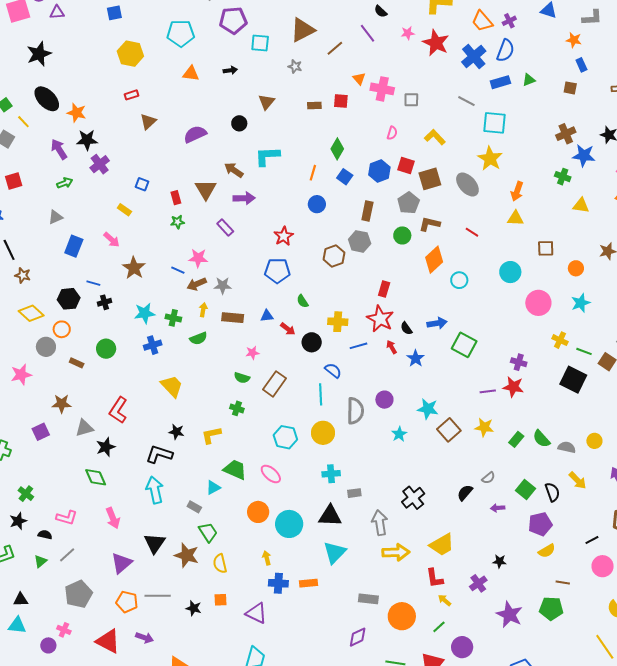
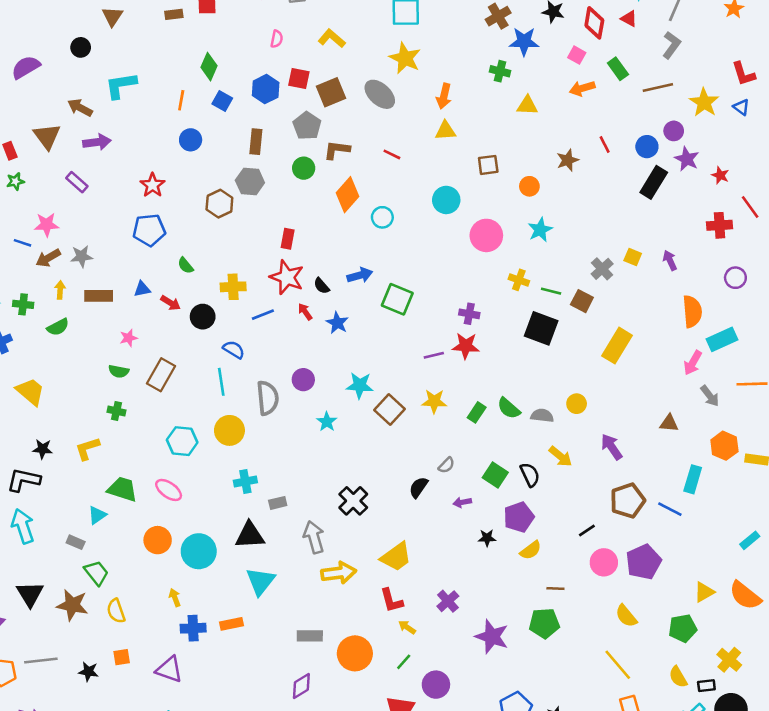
black star: (499, 561) -> (487, 538), moved

